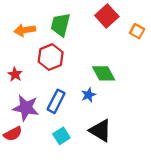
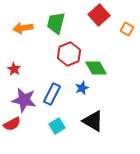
red hexagon: (51, 57) -> (69, 54), moved

